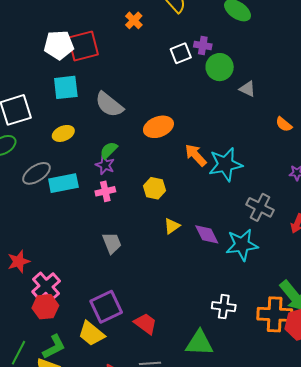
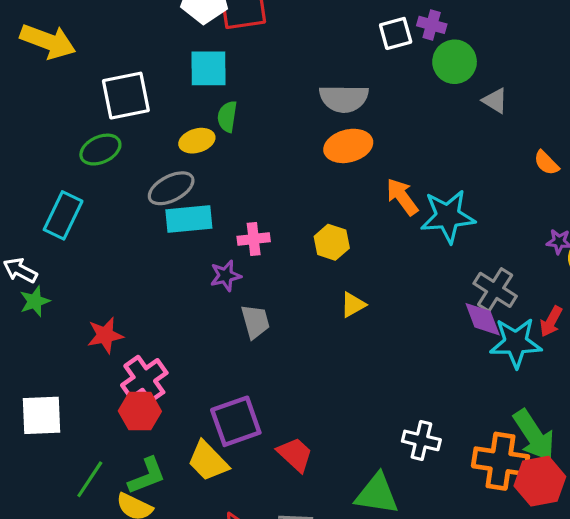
gray semicircle: (109, 105) -> (344, 99), moved, turned -44
green semicircle: (109, 150) -> (227, 117), moved, turned -42
purple star: (105, 165) -> (226, 276), moved, turned 30
gray ellipse: (36, 173) -> (171, 188), moved
purple diamond: (207, 234) -> (483, 319), moved
cyan star: (242, 245) -> (516, 343), moved

